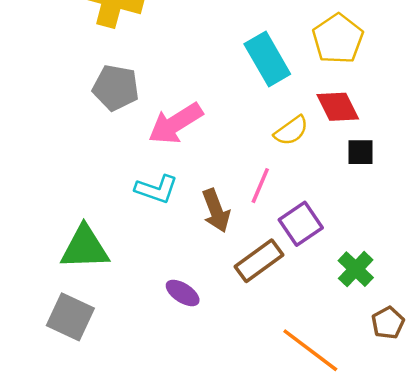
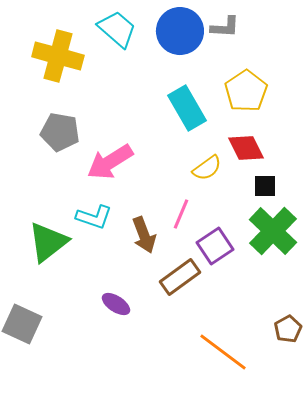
green triangle: (85, 248) -> (48, 242), moved, turned -36
green cross: (356, 269) -> (273, 231), moved, size x1.6

